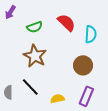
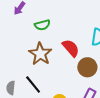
red semicircle: (66, 23) -> (71, 48), moved

